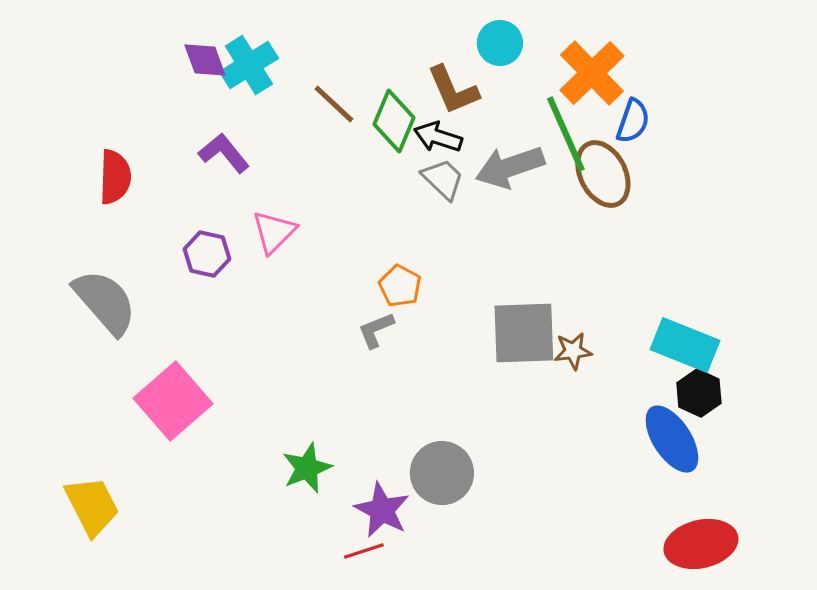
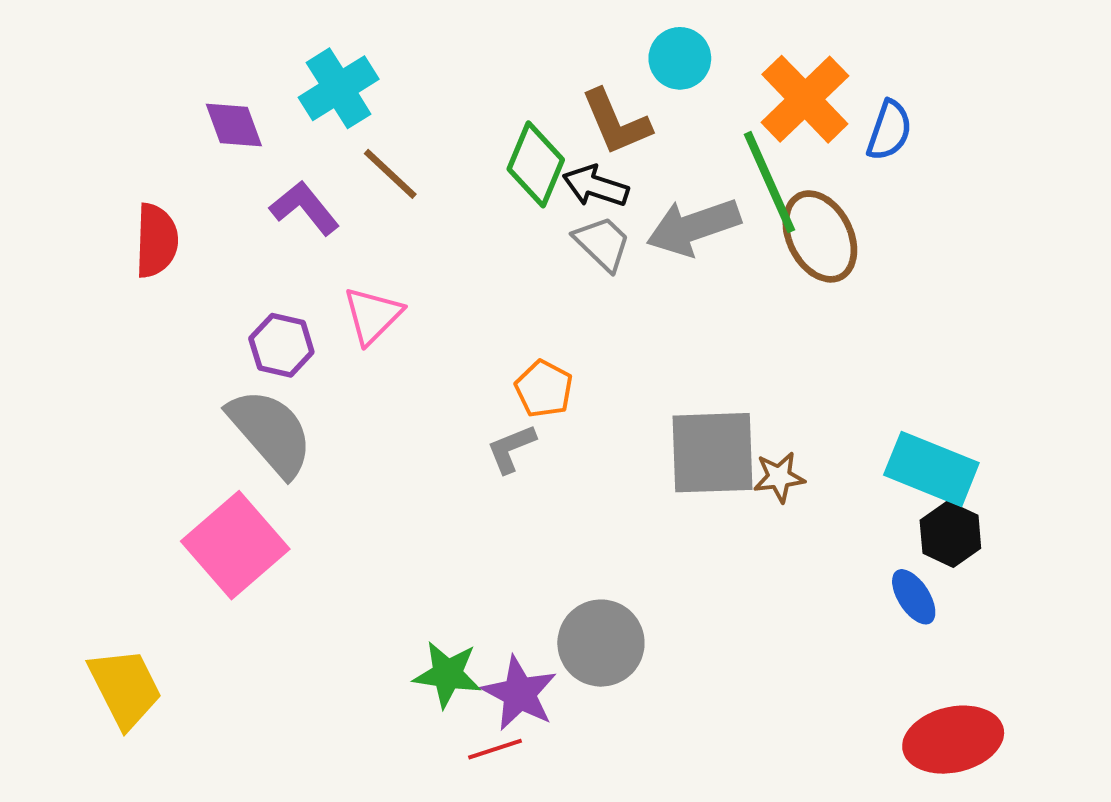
purple diamond: (205, 60) -> (234, 125), moved
brown line: (334, 104) -> (390, 174), moved
blue semicircle: (633, 121) -> (889, 130), moved
gray semicircle: (105, 302) -> (271, 432), moved
blue ellipse: (672, 439) -> (914, 597), size x0.6
green star: (307, 468) -> (447, 674), moved, turned 30

